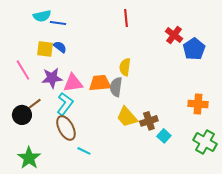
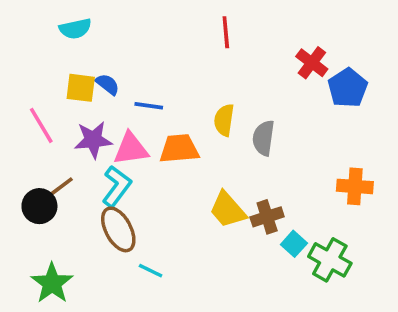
blue line: (58, 23) -> (149, 106), moved
gray semicircle: (116, 87) -> (263, 138), moved
green cross: (205, 142) -> (330, 260), moved

